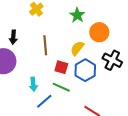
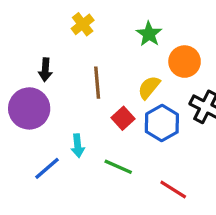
red square: (61, 67) -> (123, 118), turned 32
green line: (61, 87) -> (118, 167), moved
blue line: (44, 101) -> (47, 168), moved

